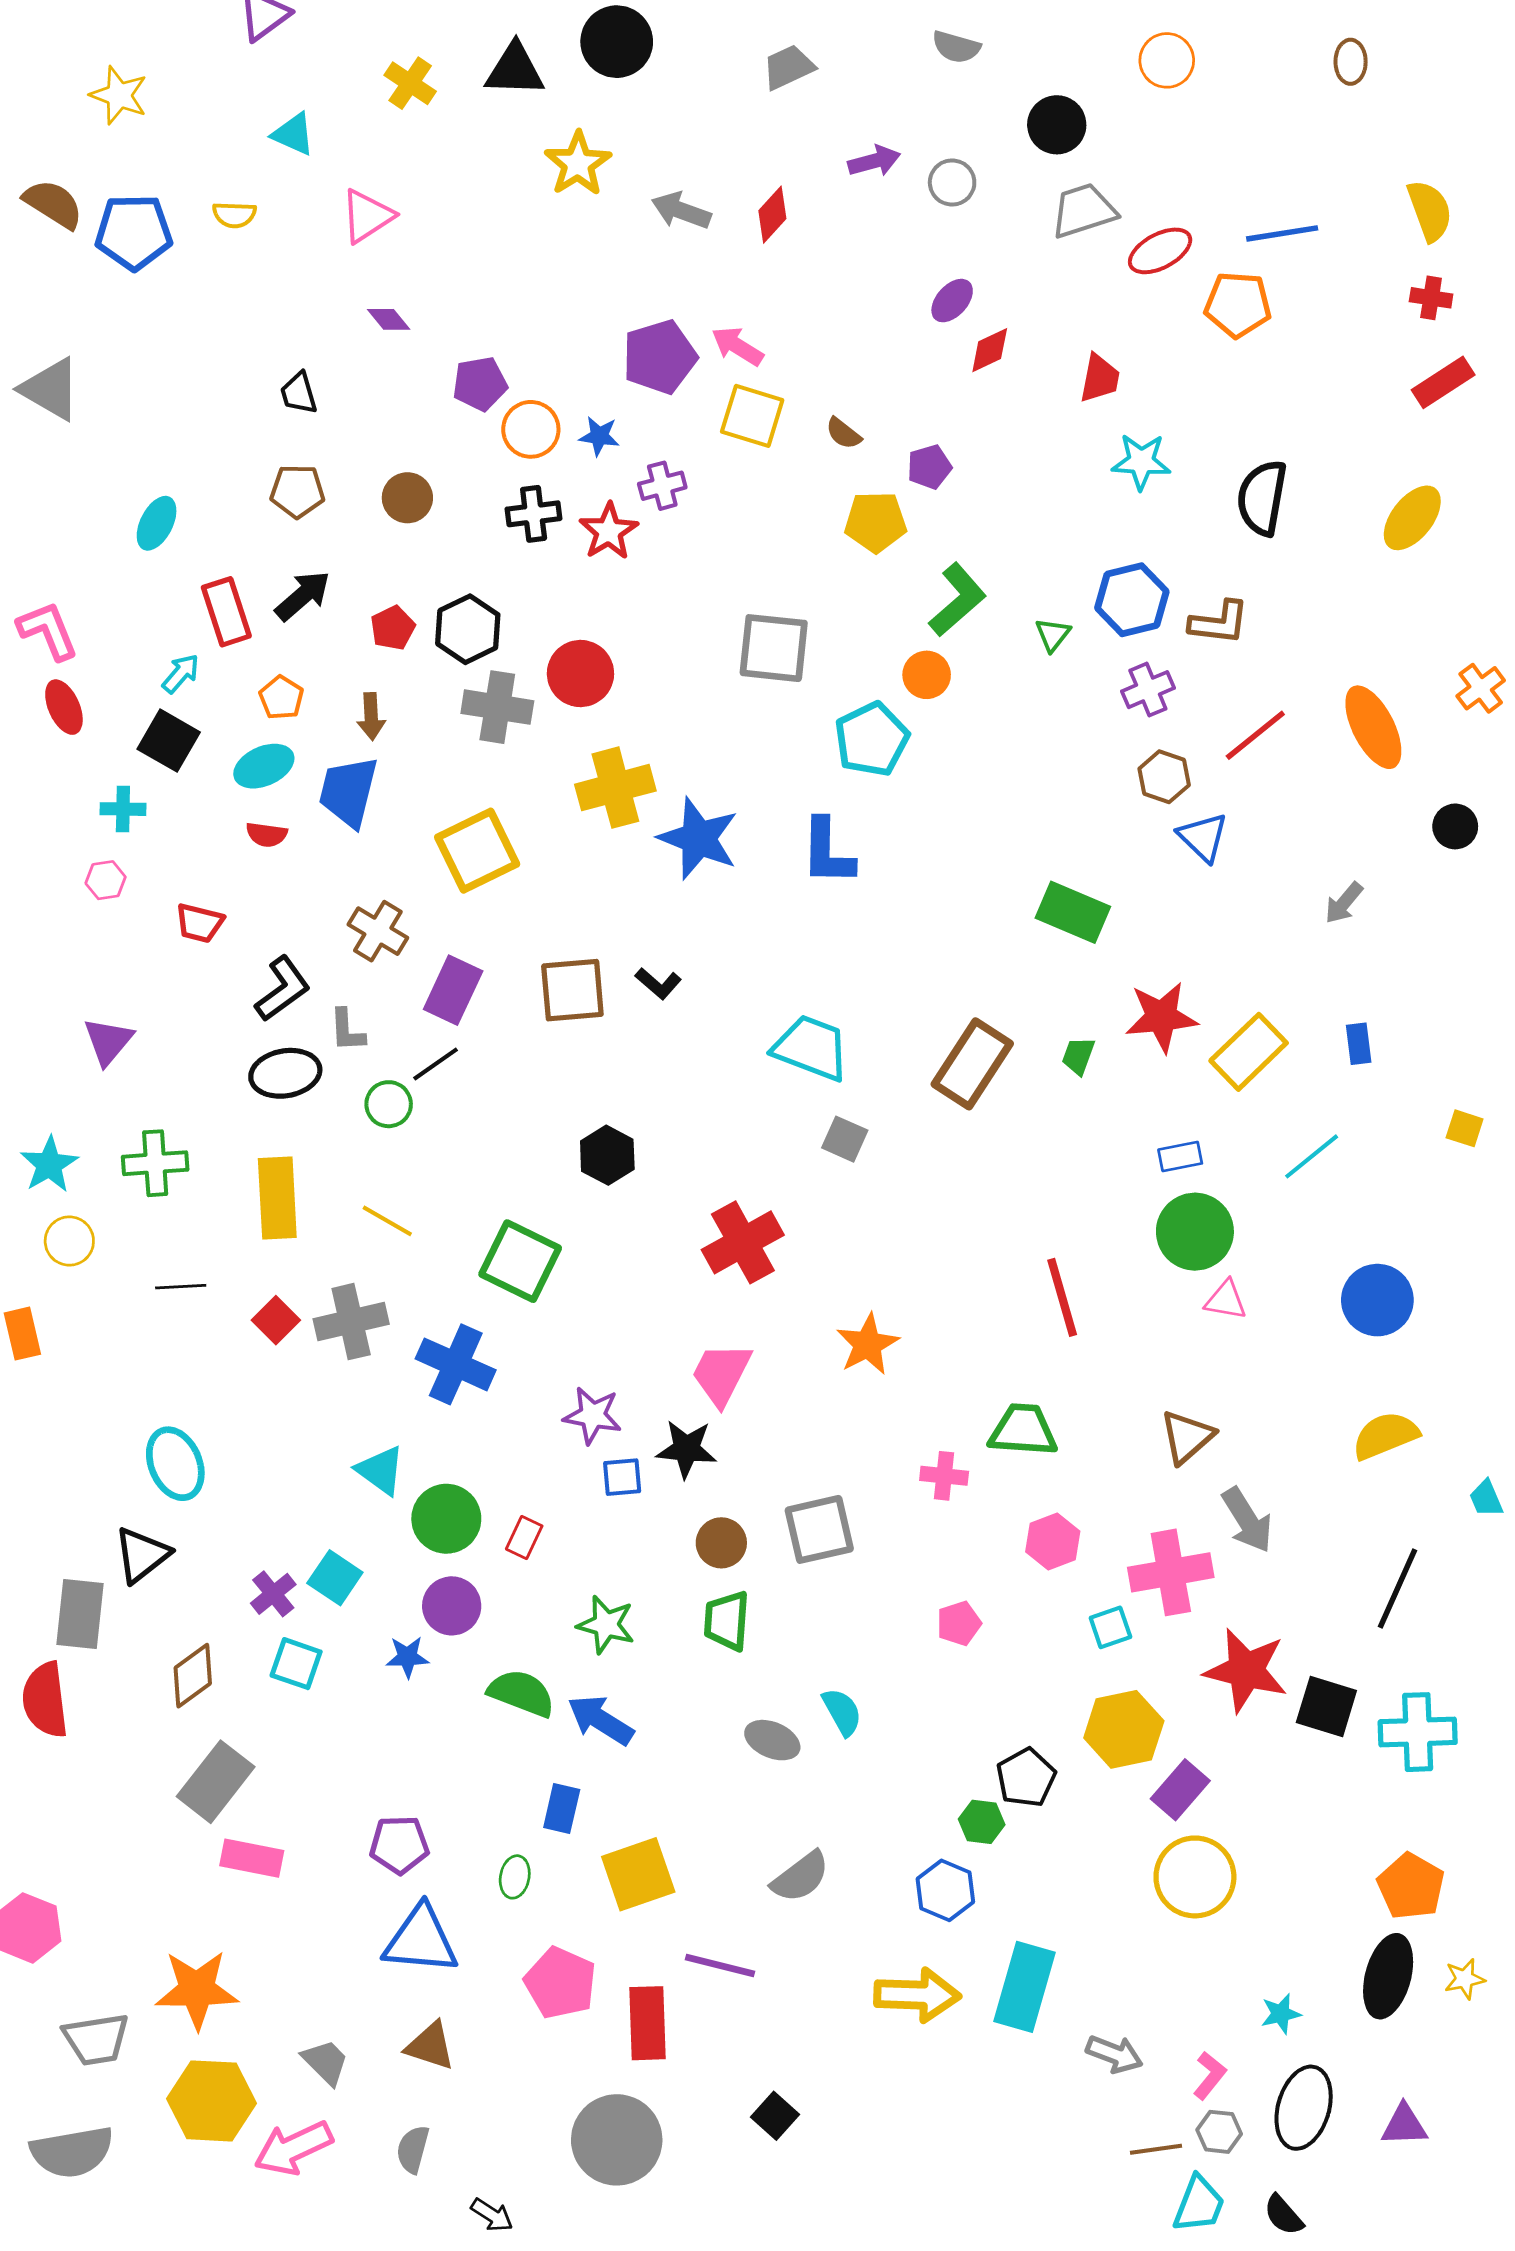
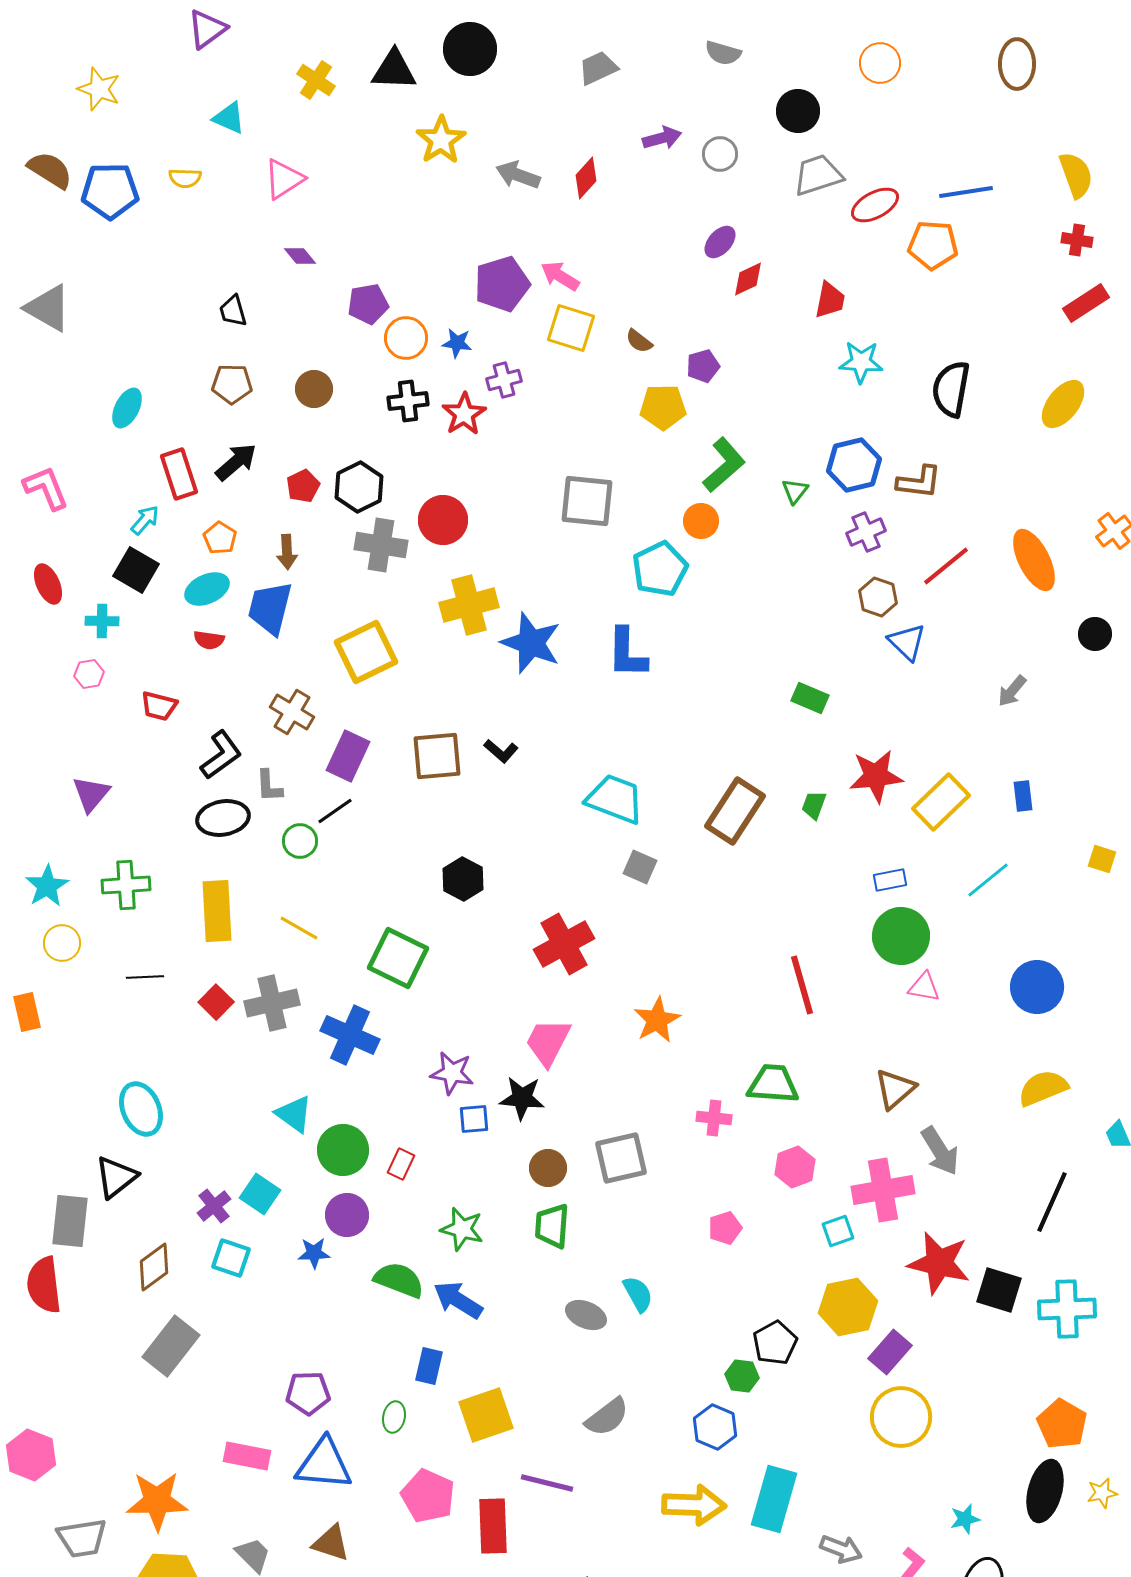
brown ellipse: (1351, 62) -> (1017, 64), size x1.5
red ellipse: (64, 707) -> (48, 584), moved
green rectangle: (1073, 912) -> (810, 698), size x0.7
pink rectangle: (252, 1858) -> (247, 1456), moved

